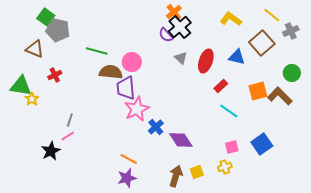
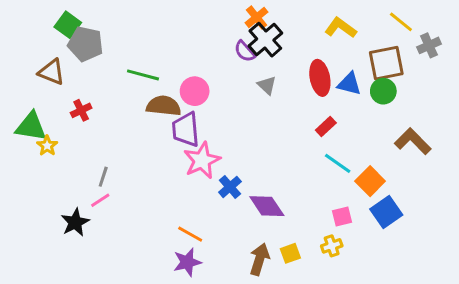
brown square: (262, 43) -> (386, 63), turned 30
red ellipse: (206, 61) -> (320, 78), moved, turned -30
green circle: (292, 73) -> (383, 91), moved
orange square: (258, 91) -> (370, 181), moved, turned -30

